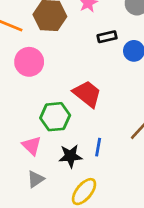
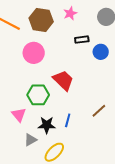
pink circle: (29, 62) -> (34, 53), moved
gray triangle: (36, 179) -> (30, 140), moved

